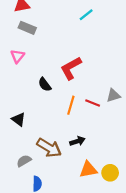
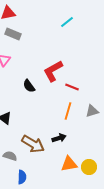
gray triangle: (113, 95) -> (92, 111), moved
red line: (93, 103) -> (72, 87), moved
orange line: (71, 105) -> (68, 111), moved
gray semicircle: (24, 161) -> (10, 156), turned 48

